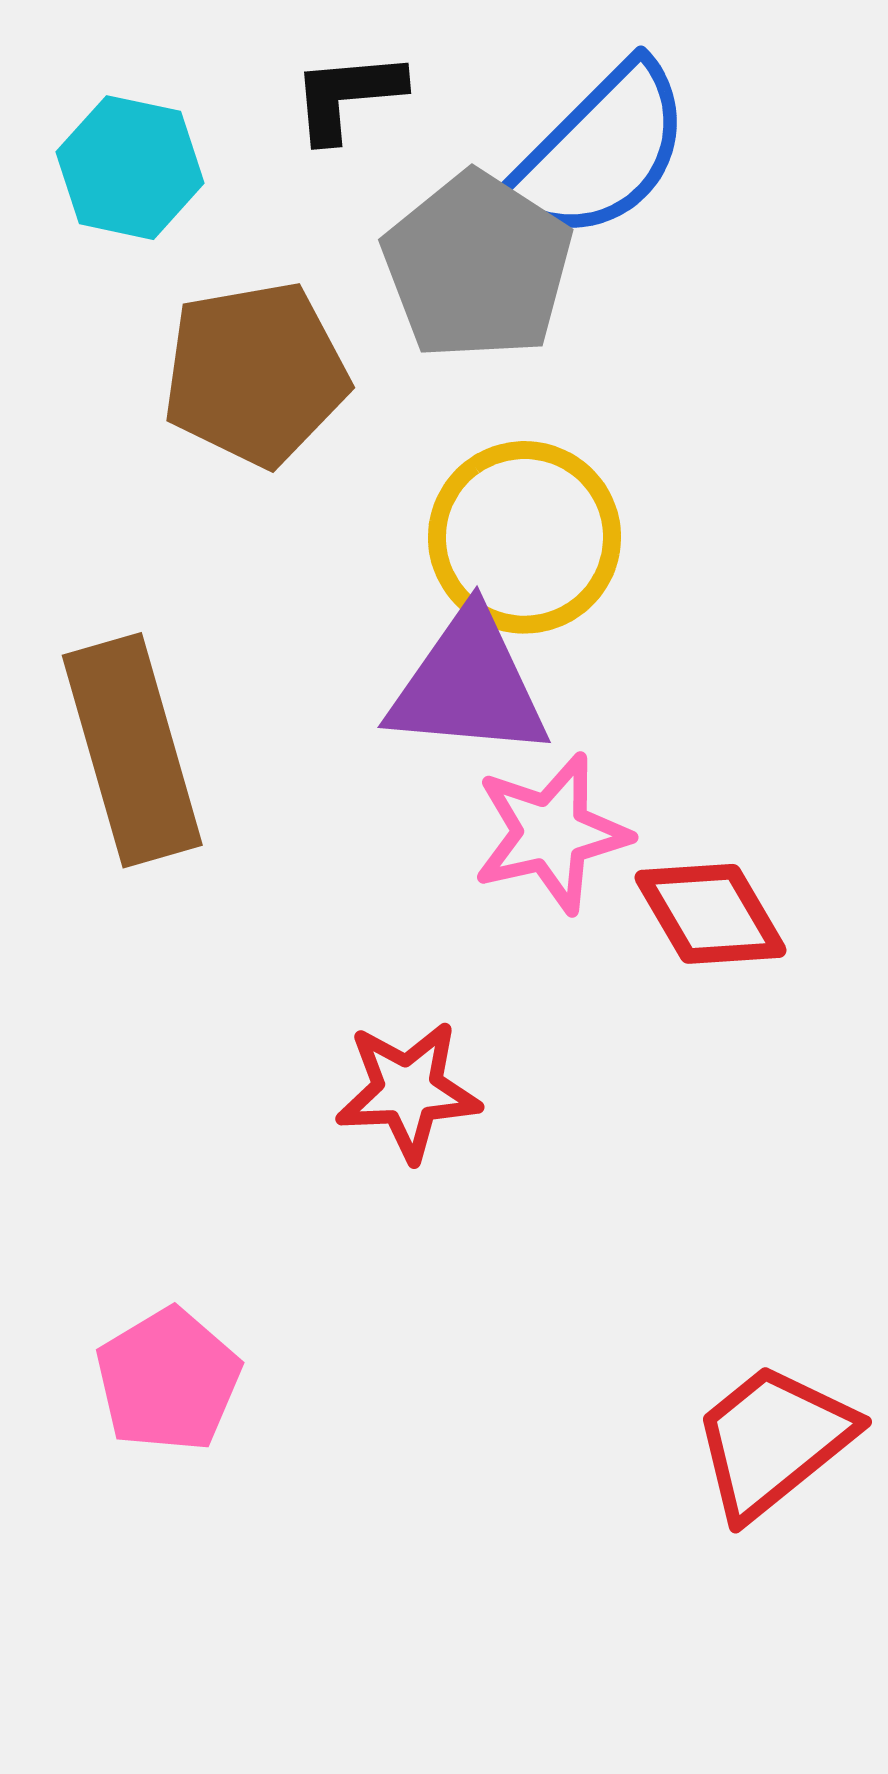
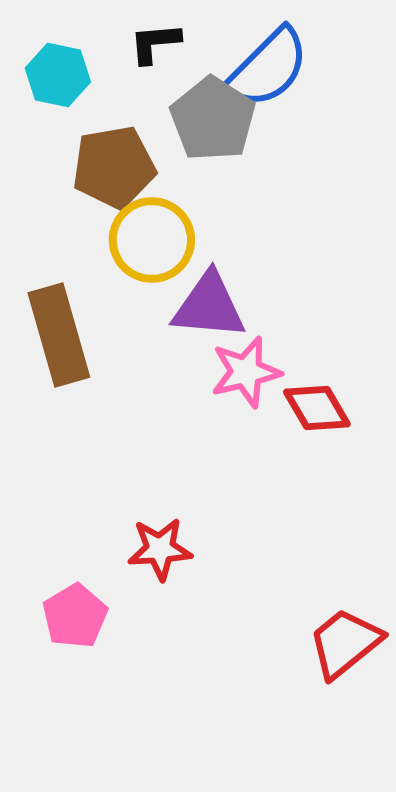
yellow circle: (524, 537) -> (152, 240), moved
red star: (408, 1091) -> (160, 549), moved

